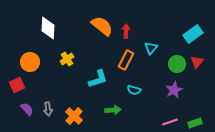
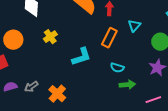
purple semicircle: (27, 109) -> (10, 87), turned -64
gray arrow: (48, 109) -> (31, 87), turned 64
green arrow: (113, 110) -> (127, 85), moved

